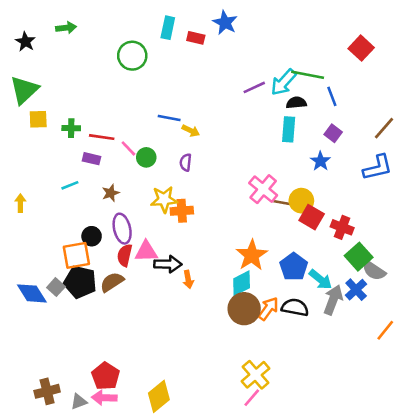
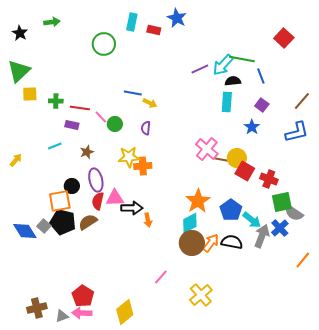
yellow arrow: (20, 203) -> (16, 160), turned 40
green square: (359, 257) -> (282, 202), turned 30
pink line: (252, 398) -> (161, 277), moved

